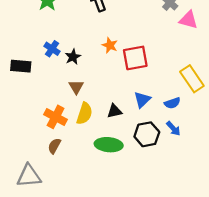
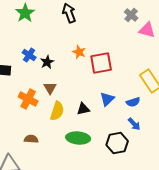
orange cross: (55, 117) -> (28, 99), moved
black hexagon: (147, 134) -> (117, 143), moved
brown semicircle: (54, 146) -> (31, 139), turned 64

